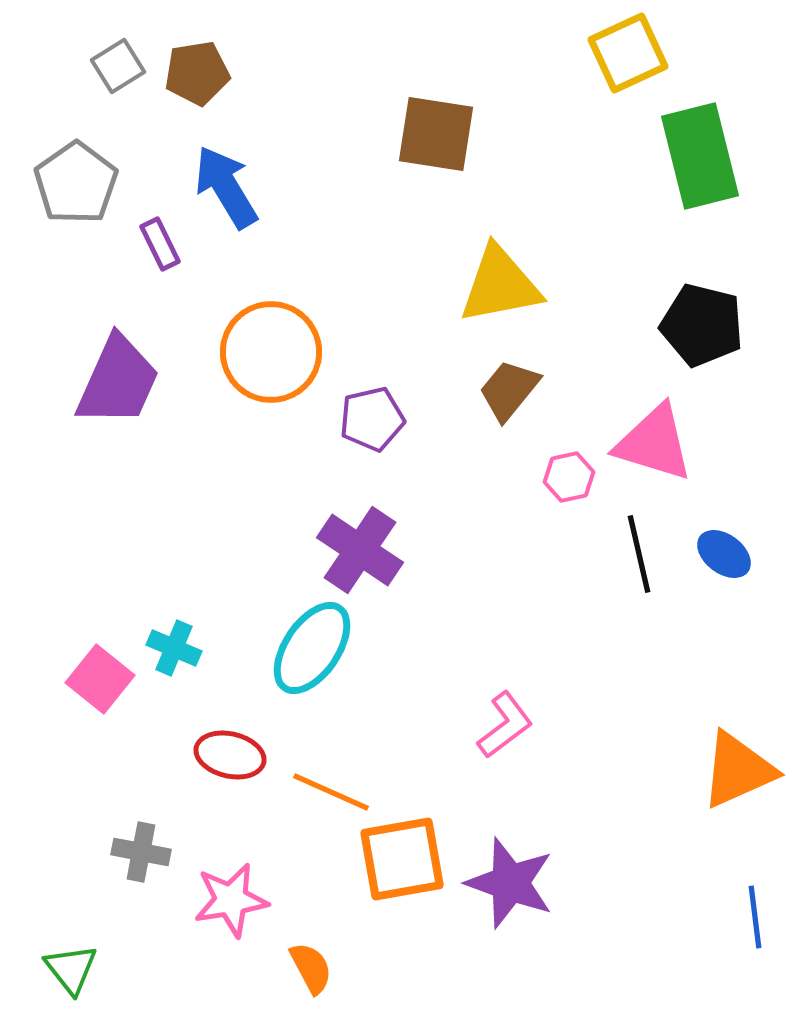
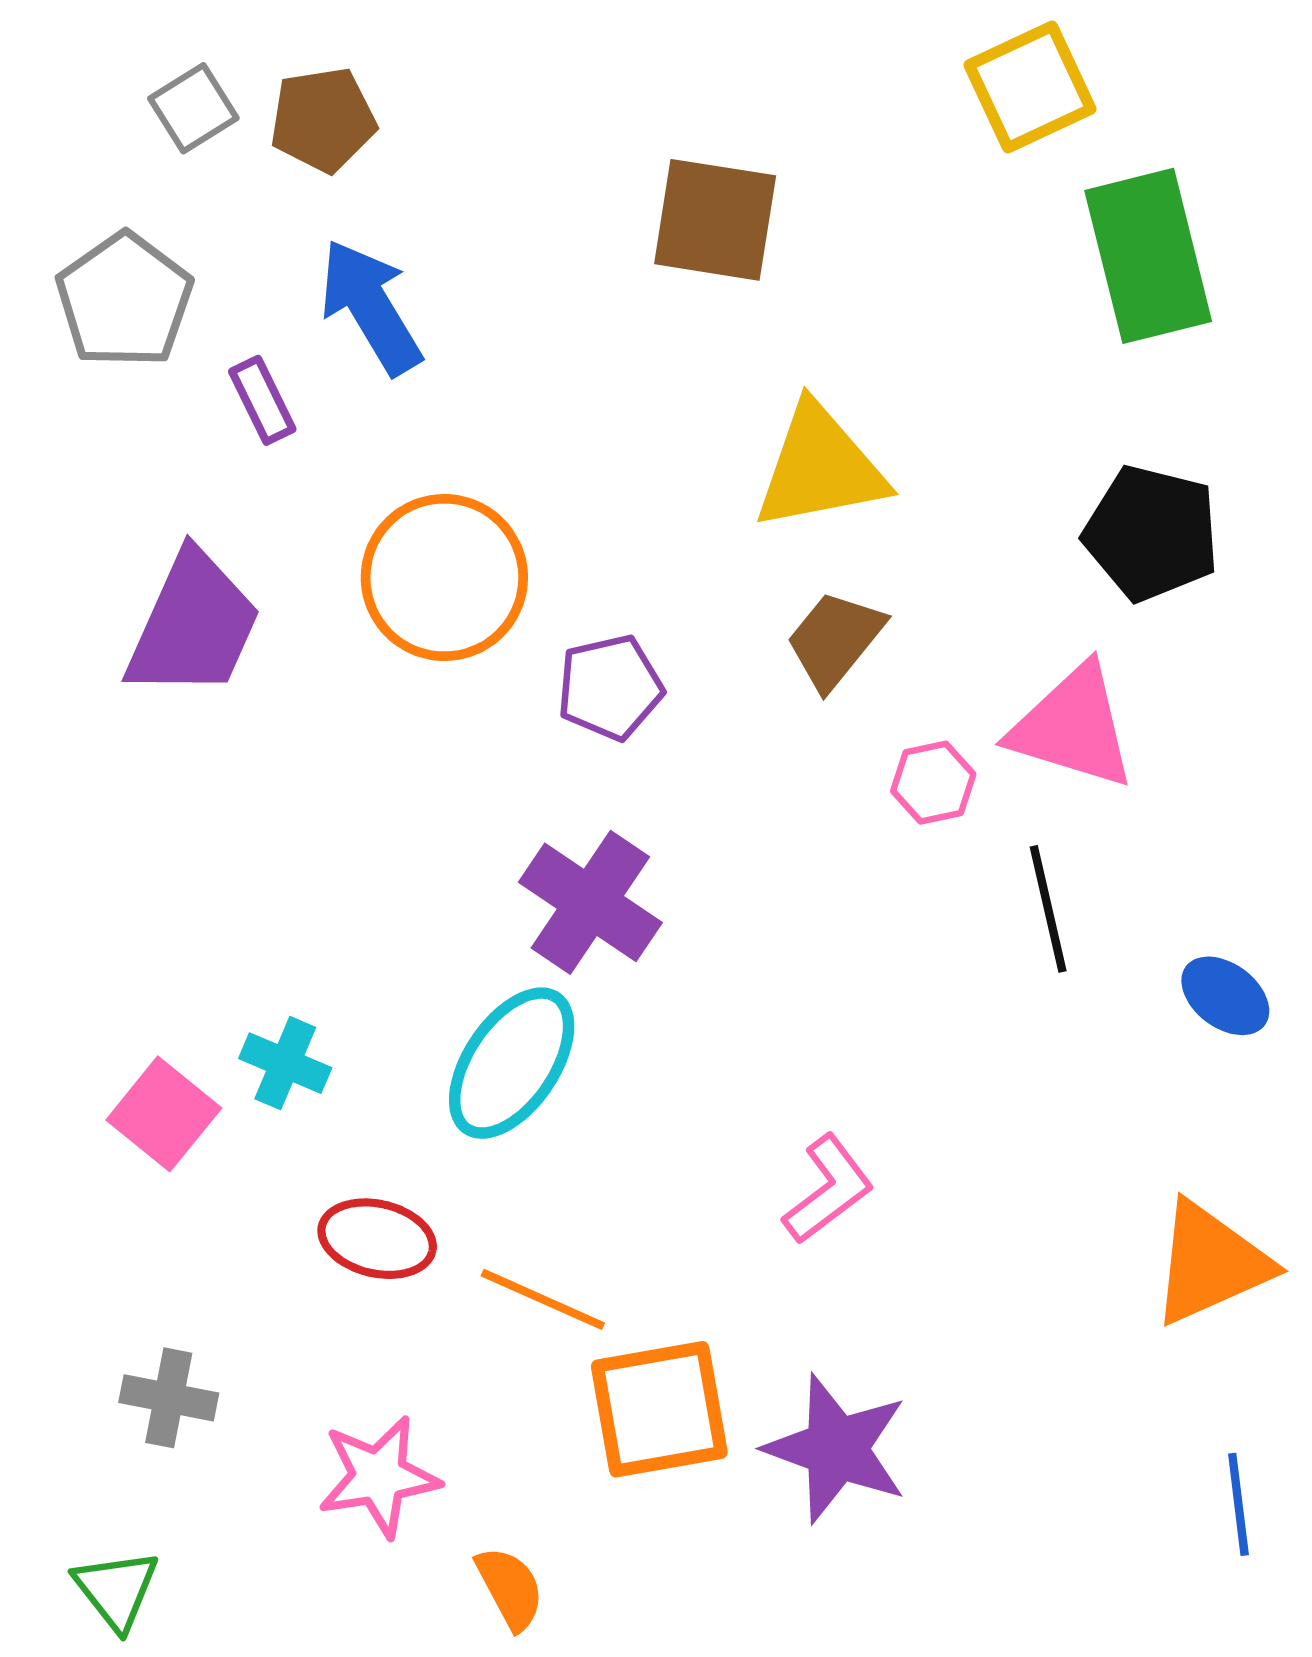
blue ellipse: (724, 554) -> (1225, 996), moved
gray cross: (141, 852) -> (169, 1398), moved

